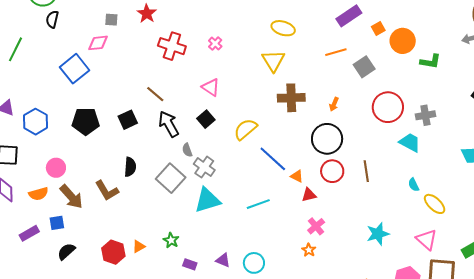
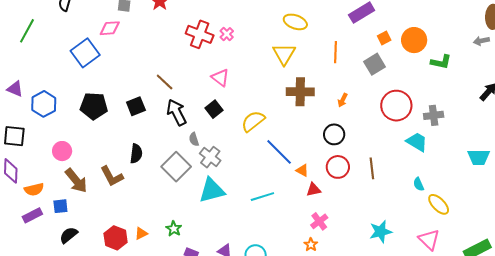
orange square: (378, 29) -> (384, 38), moved
red cross: (172, 46) -> (200, 34), moved
orange line: (336, 52) -> (335, 52), moved, turned -75
black circle: (327, 139) -> (334, 134), size x0.7
orange semicircle: (38, 194) -> (34, 189), moved

